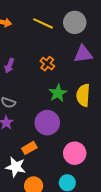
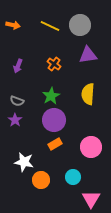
green star: (58, 93) -> (51, 96), moved
orange rectangle: (29, 148) -> (55, 144), moved
pink circle: (75, 153) -> (91, 147), moved

